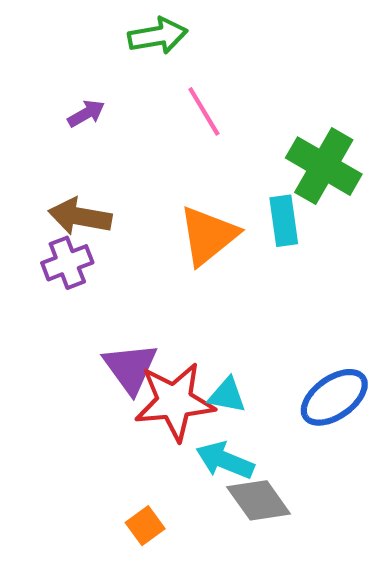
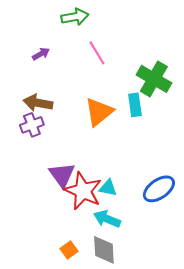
red star: (174, 402) -> (83, 191), turned 30
gray diamond: (259, 500) -> (104, 250), moved, turned 32

